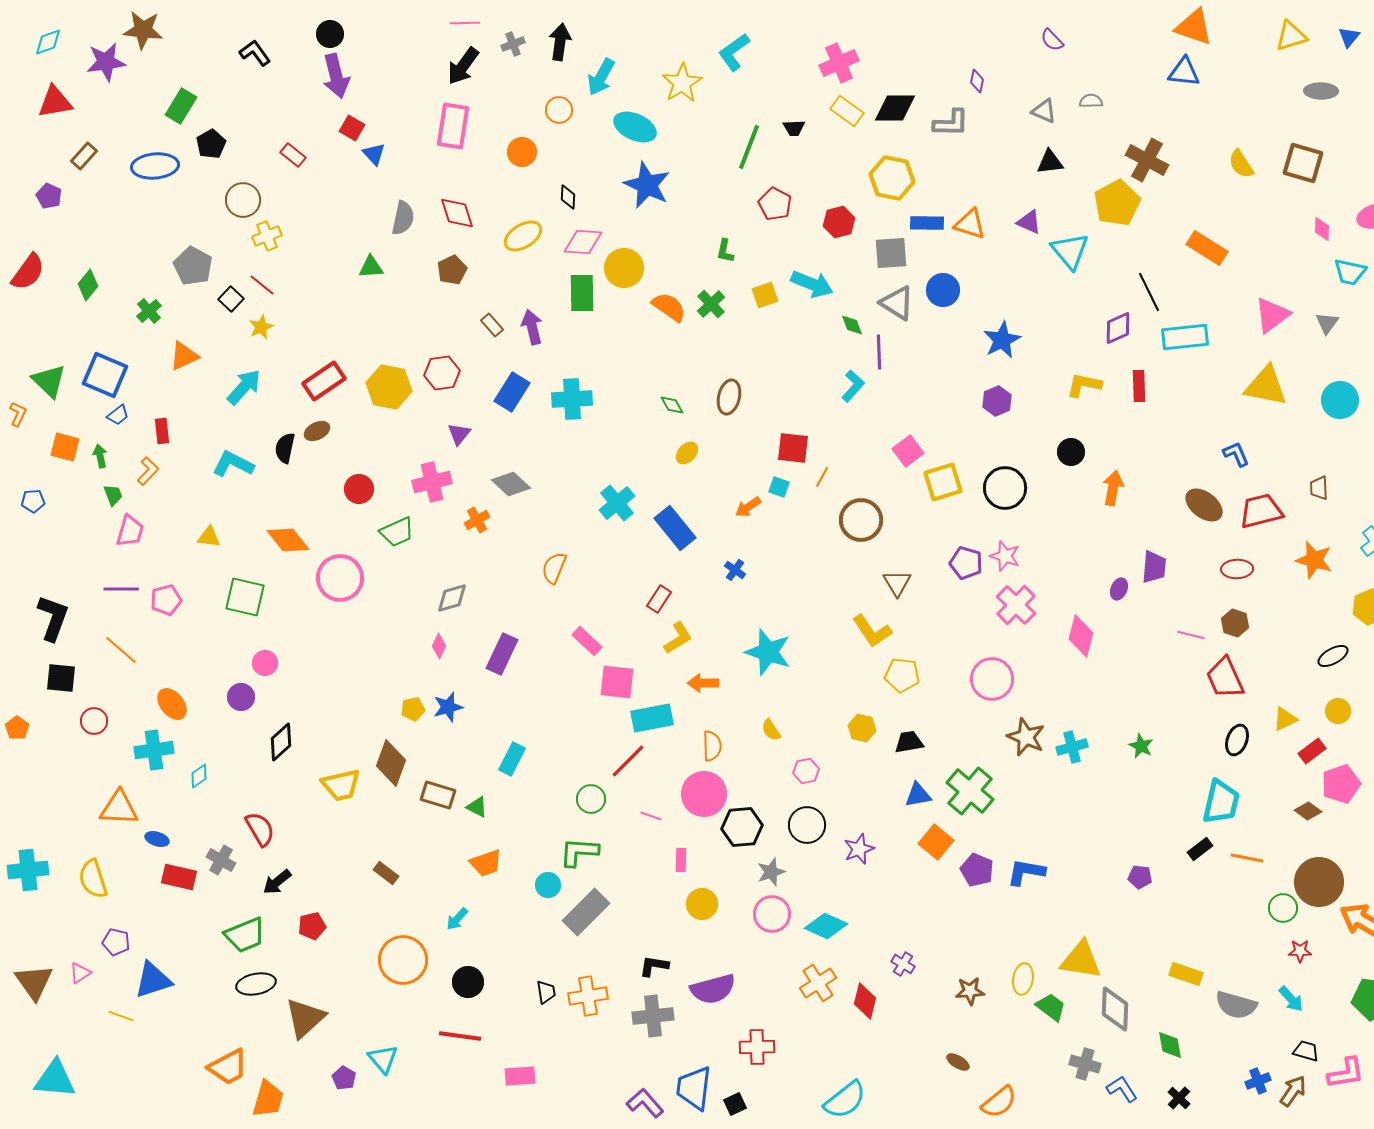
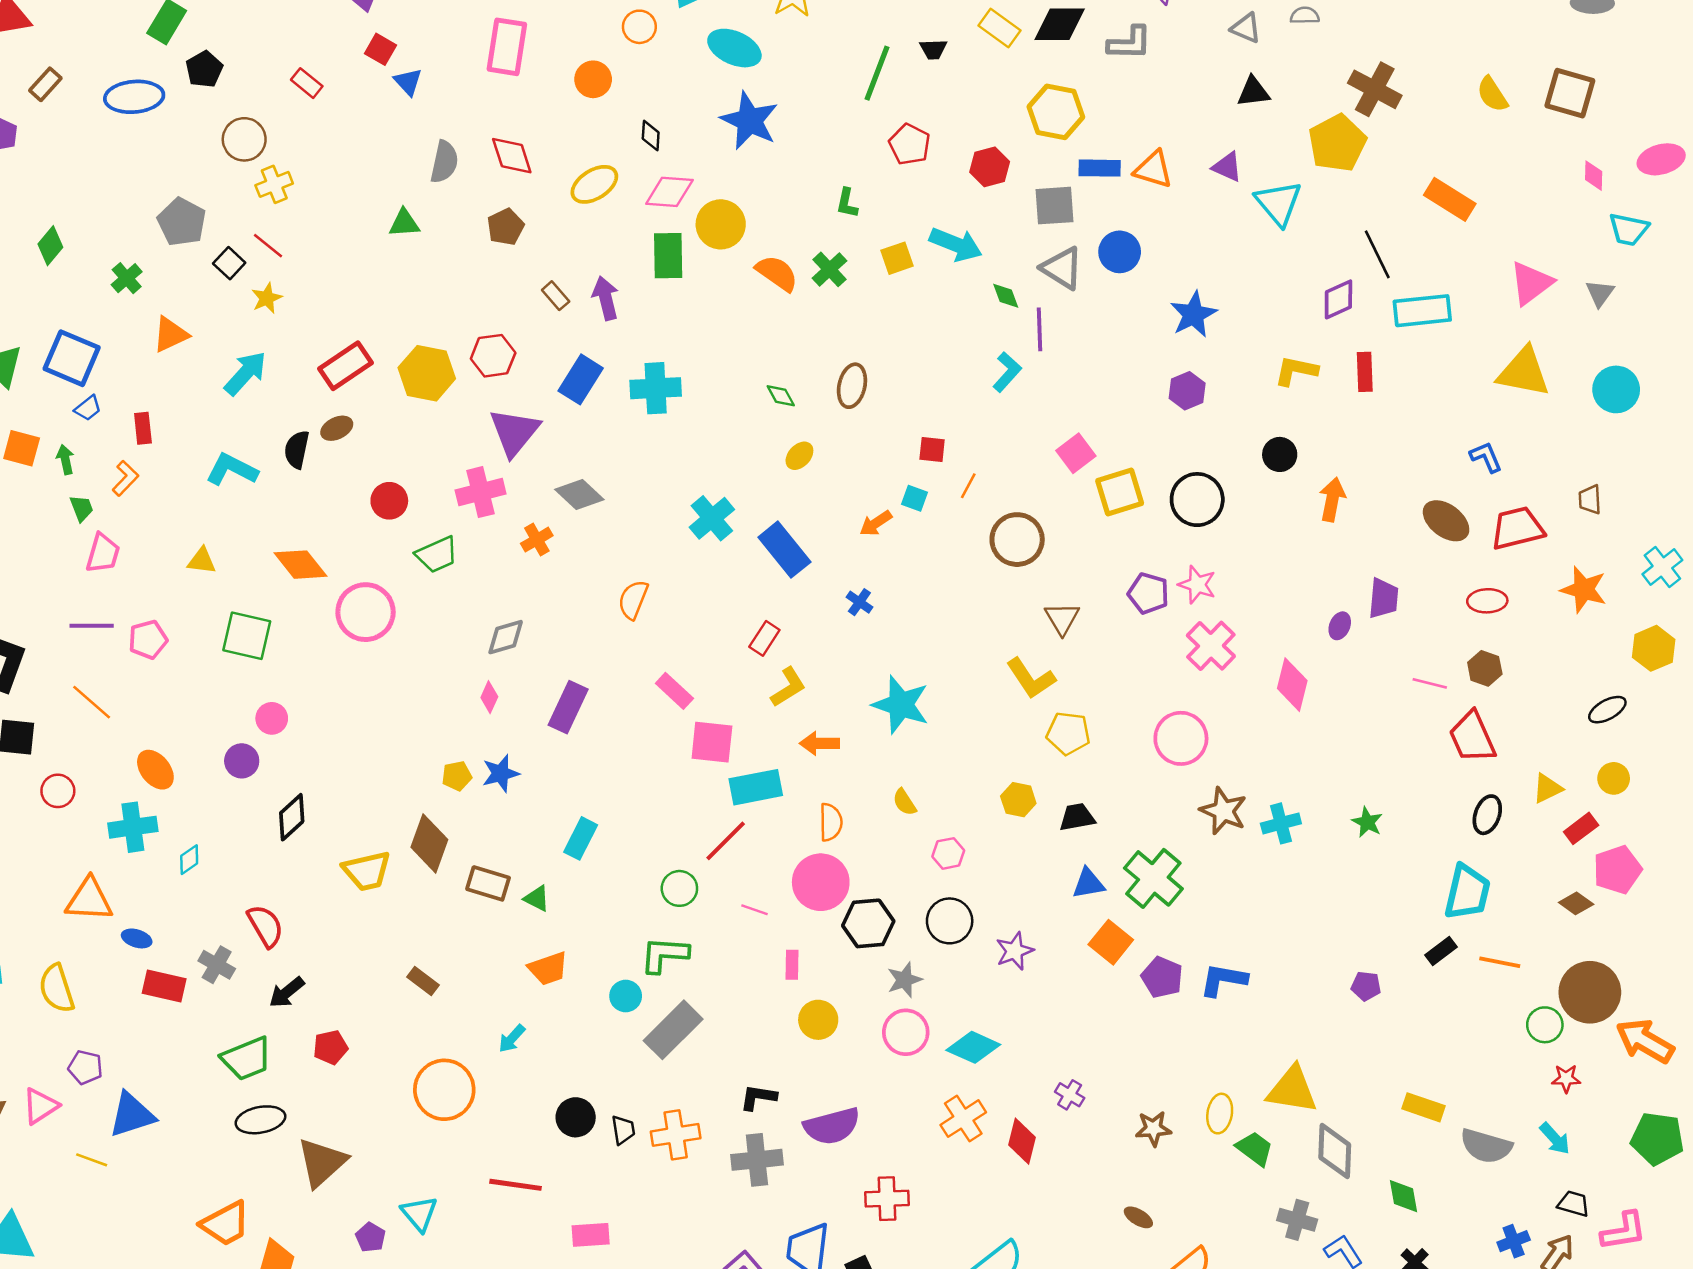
purple triangle: (459, 434) -> (514, 432), size x1.8
red square: (793, 448) -> (932, 449), size x0.7
pink triangle: (80, 973) -> (40, 1106), size x1.4
black circle: (468, 982) -> (576, 1117), moved

